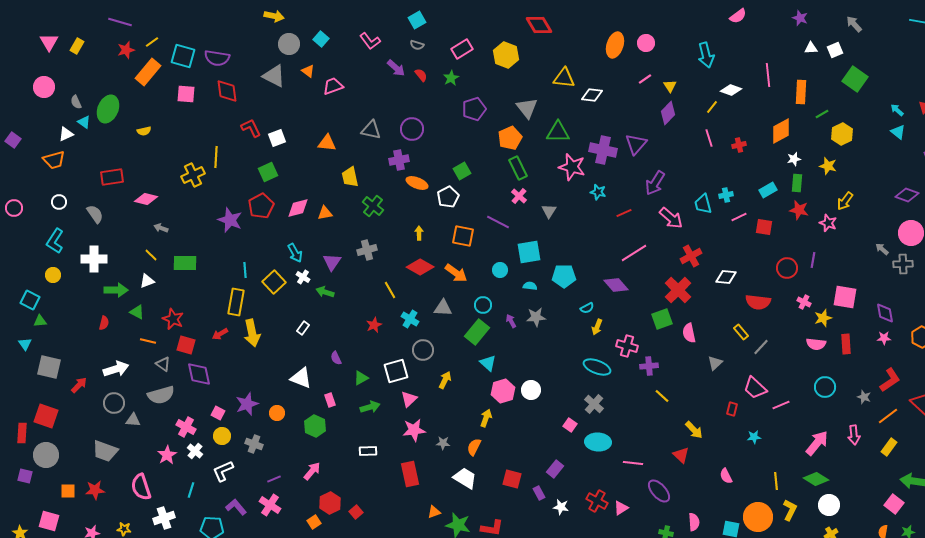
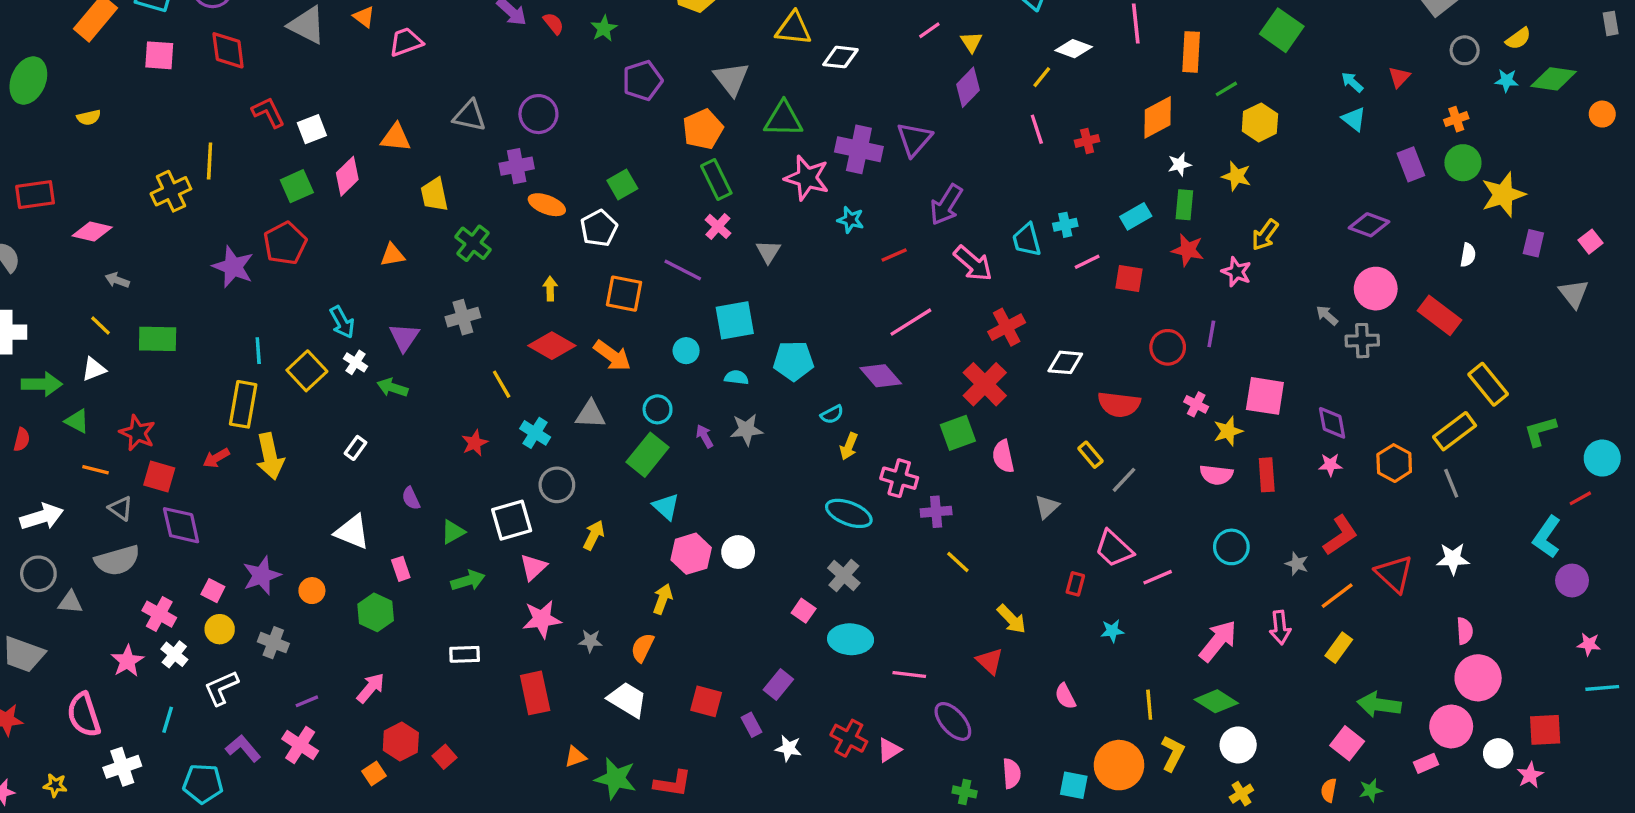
pink diamond: (298, 208) -> (347, 176), moved, turned -30

